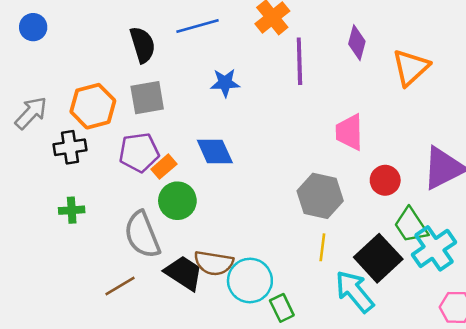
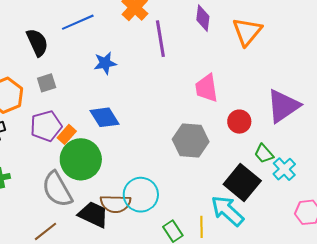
gray square: (147, 98) -> (47, 83), size x0.7
green circle: (177, 201) -> (81, 159), size x1.4
green trapezoid: (411, 225) -> (264, 154), size x0.7
yellow line: (322, 247) -> (202, 227), moved
cyan cross: (434, 248) -> (284, 169), size x0.7
cyan circle: (250, 280) -> (141, 195), moved

